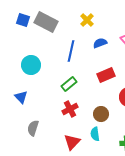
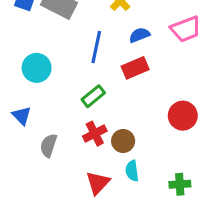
red rectangle: (106, 75) -> (135, 68), moved
brown circle: (101, 114) -> (123, 141), moved
gray semicircle: (33, 128) -> (49, 145), moved

